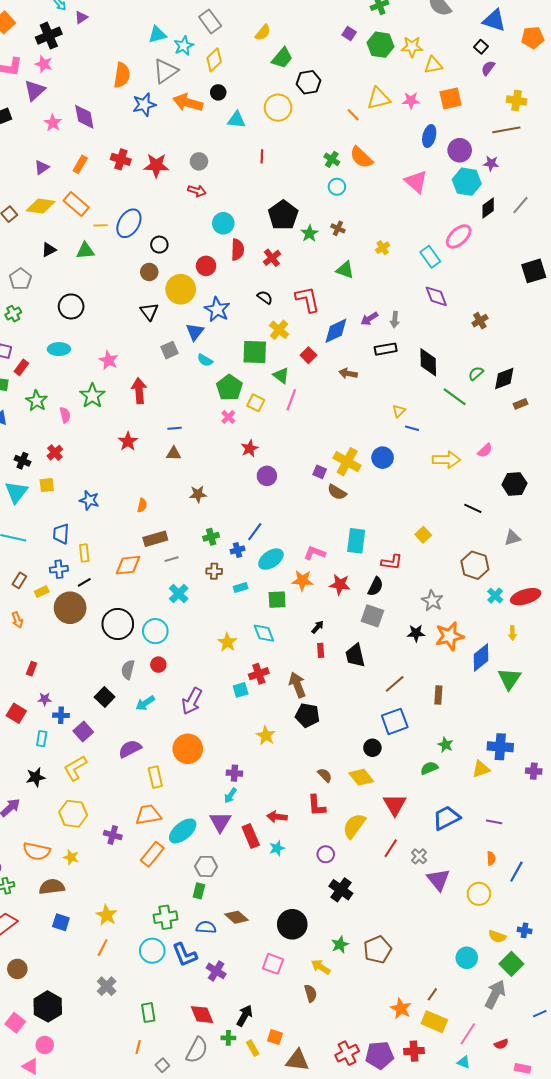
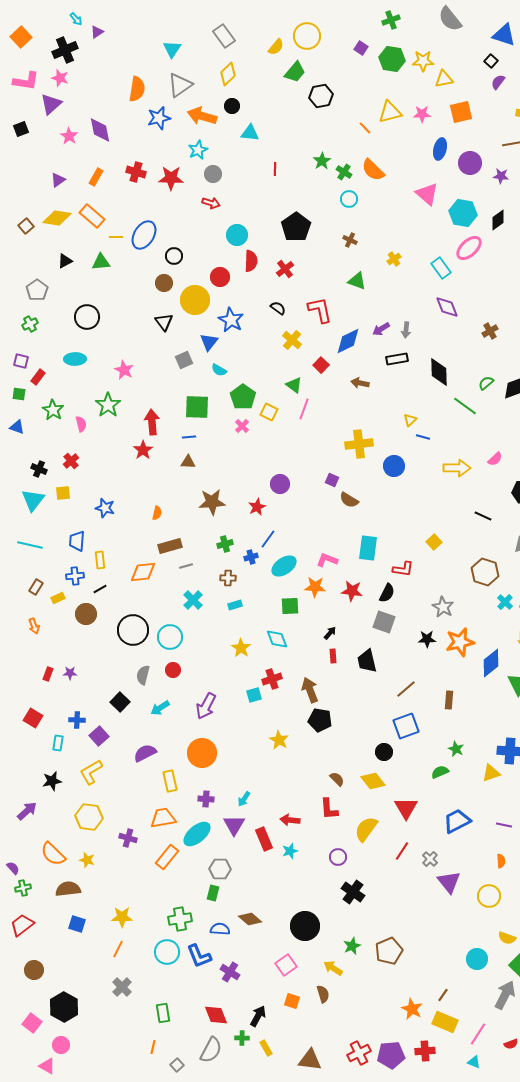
cyan triangle: (157, 35) -> (172, 49), turned -42
cyan star: (184, 46) -> (198, 150), moved
yellow circle: (278, 108) -> (307, 36), moved
cyan hexagon: (467, 182) -> (463, 213), moved
green star: (310, 233) -> (322, 161), moved
green square: (255, 352) -> (197, 407), moved
red arrow: (139, 391) -> (152, 422), moved
red star: (250, 448) -> (257, 507), moved
yellow cross: (347, 462) -> (359, 444), moved, turned -36
brown star: (198, 494) -> (212, 502), size x1.5
cyan rectangle: (241, 587) -> (235, 605), moved
brown circle: (70, 608) -> (86, 614), size x0.7
purple star: (45, 699) -> (70, 673), moved
purple cross: (234, 773) -> (206, 799), moved
orange semicircle: (37, 851) -> (53, 854), turned 32
yellow star: (107, 915) -> (122, 917), turned -30
pink square: (273, 964) -> (286, 965), turned 35
orange square: (275, 1037) -> (292, 1001), moved

